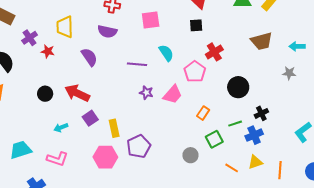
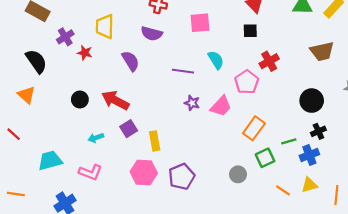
black circle: (238, 87) -> (312, 101), moved
orange rectangle: (203, 113) -> (254, 128), size x1.5
purple pentagon: (139, 146) -> (182, 177), moved

